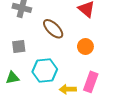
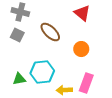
gray square: (19, 47) -> (17, 35), moved, turned 32
green triangle: (13, 78) -> (19, 79), moved

